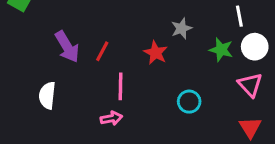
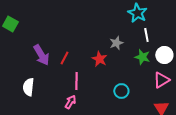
white line: (239, 16) -> (146, 35), moved
pink triangle: (250, 85) -> (161, 80), turned 42
pink arrow: (111, 118) -> (70, 102), turned -48

